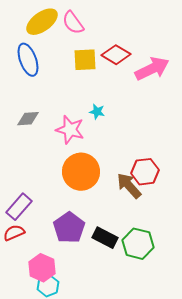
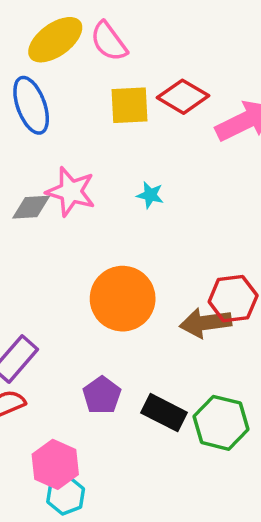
pink star: (70, 130) -> (71, 192), moved
brown arrow: (129, 186) -> (205, 323), turned -56
purple pentagon: (69, 228) -> (102, 395), size x0.7

